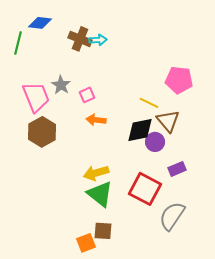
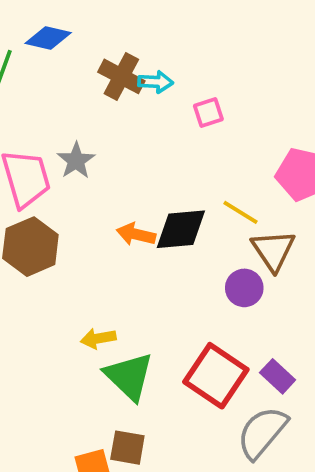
pink square: (87, 95) -> (208, 112), moved
black diamond: (140, 130) -> (181, 229), moved
purple rectangle: (177, 169) -> (278, 376), moved, turned 60
yellow arrow: (96, 173) -> (98, 338), moved, size x0.7

